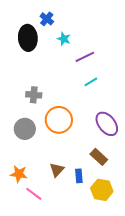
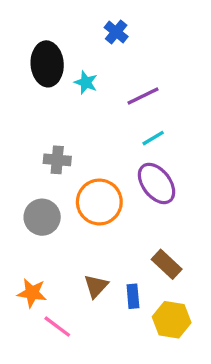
blue cross: (47, 19) -> (116, 32), moved
cyan star: (64, 39) -> (86, 82), moved
purple ellipse: (107, 124) -> (157, 183), moved

